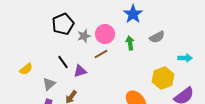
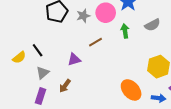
pink circle: (105, 34) -> (106, 13), moved
gray star: (84, 36) -> (83, 16), moved
black line: (63, 62) -> (38, 50), moved

